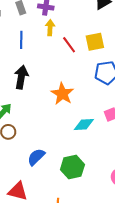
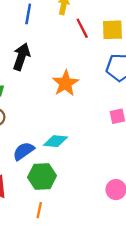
cyan diamond: (84, 125) -> (56, 141), moved
green hexagon: (72, 167) -> (42, 177), moved

